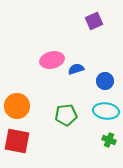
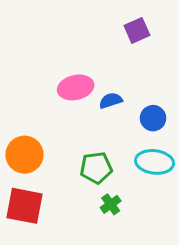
green cross: (109, 140) -> (111, 204), moved, turned 32

